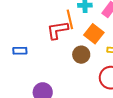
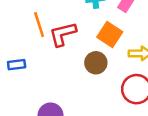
orange line: (70, 19) -> (39, 25), moved

